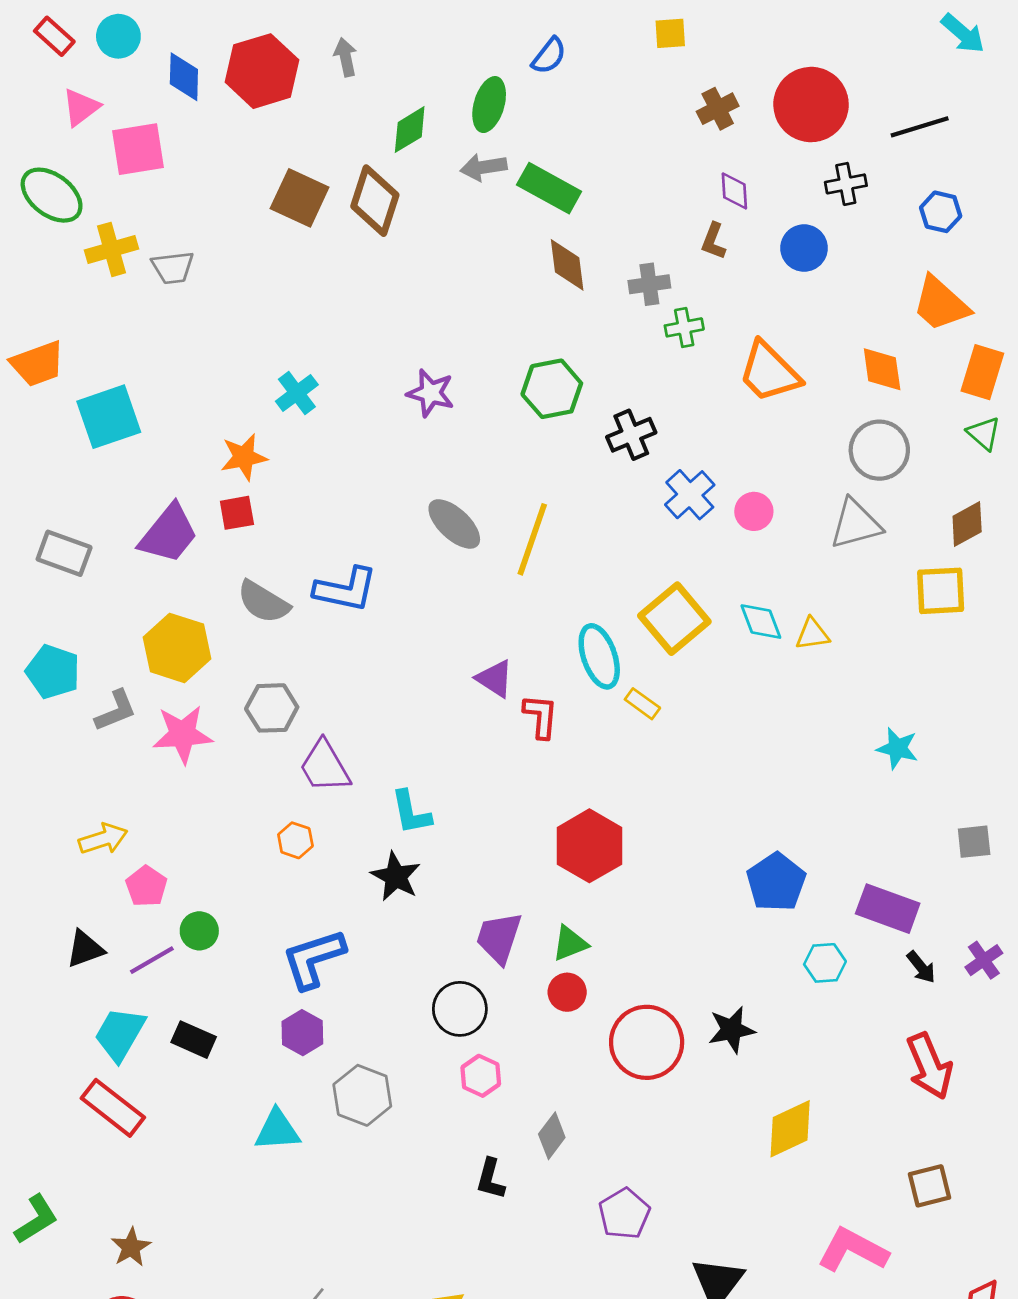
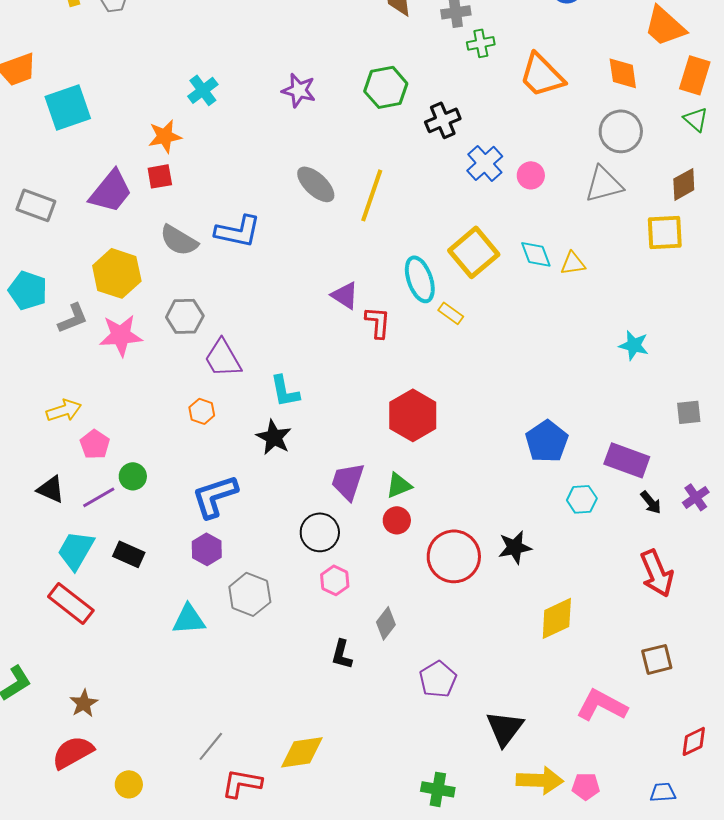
black triangle: (85, 949) -> (51, 489), turned 44

